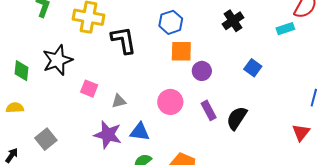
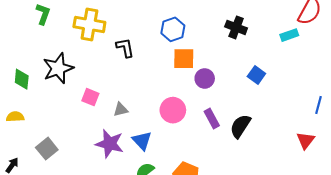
black cross: (233, 21) -> (236, 27), turned -35
black L-shape: (124, 40) -> (125, 48), size x0.7
blue triangle: (140, 132) -> (142, 141), turned 40

